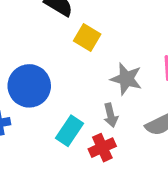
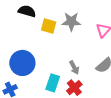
gray star: (126, 79) -> (71, 22), moved

